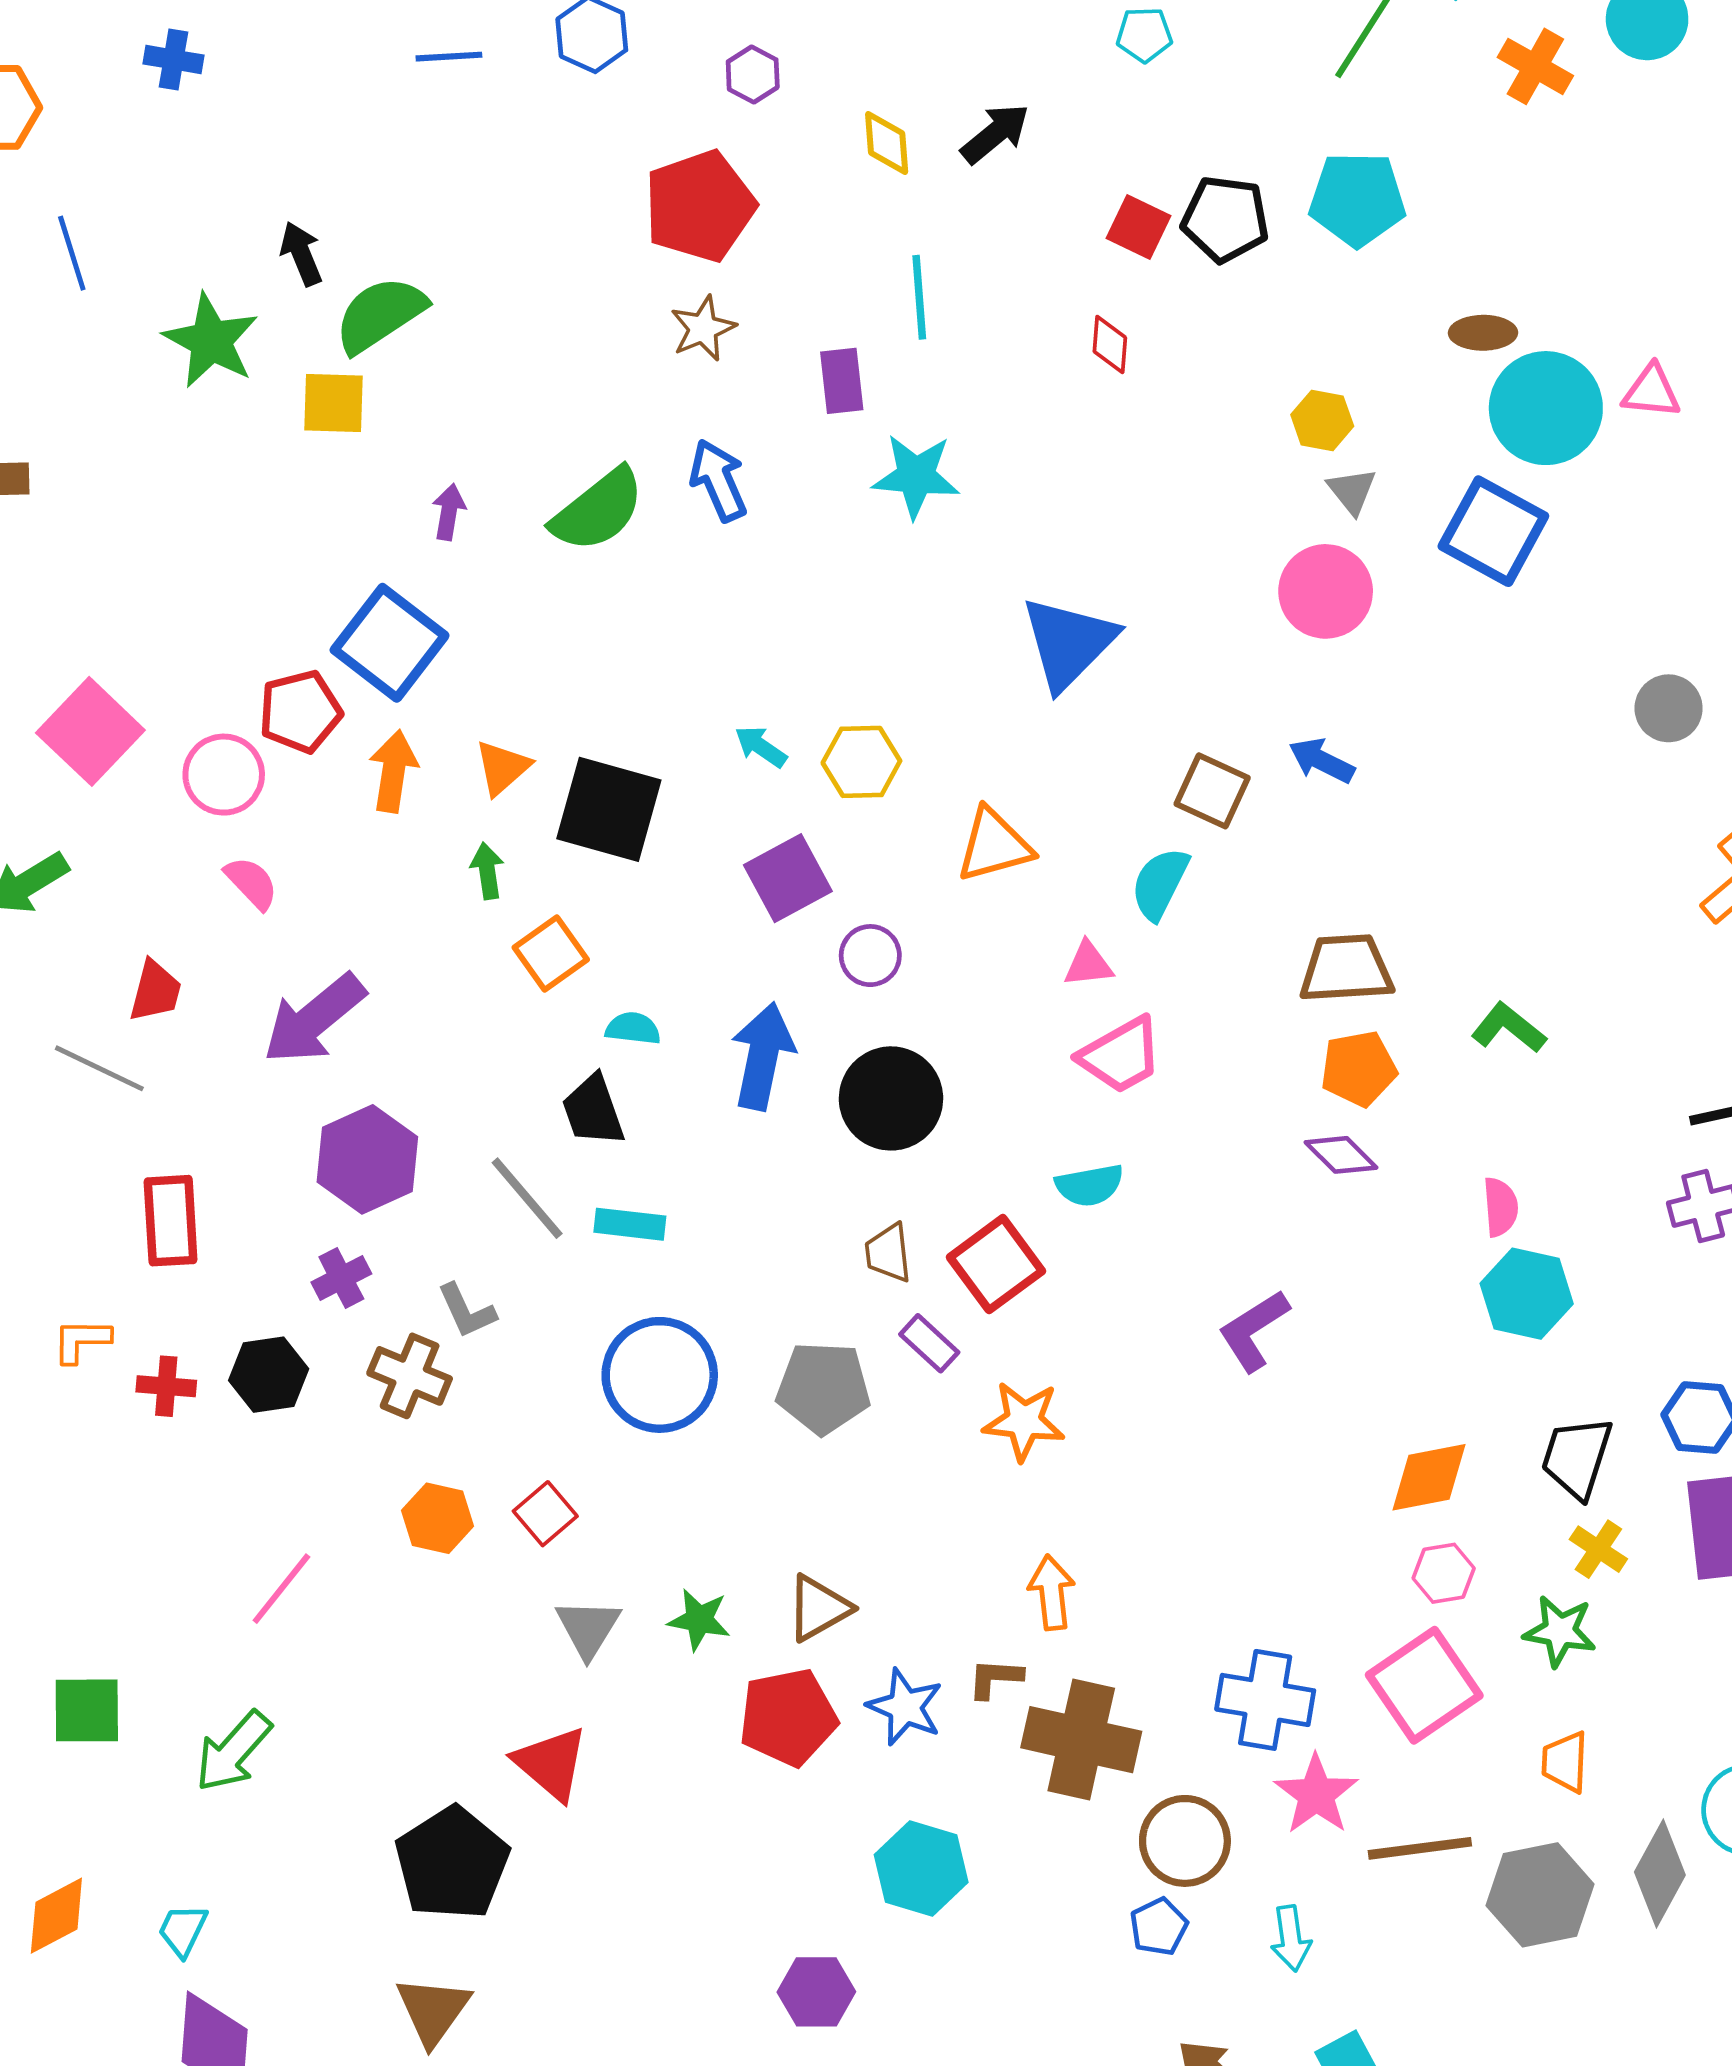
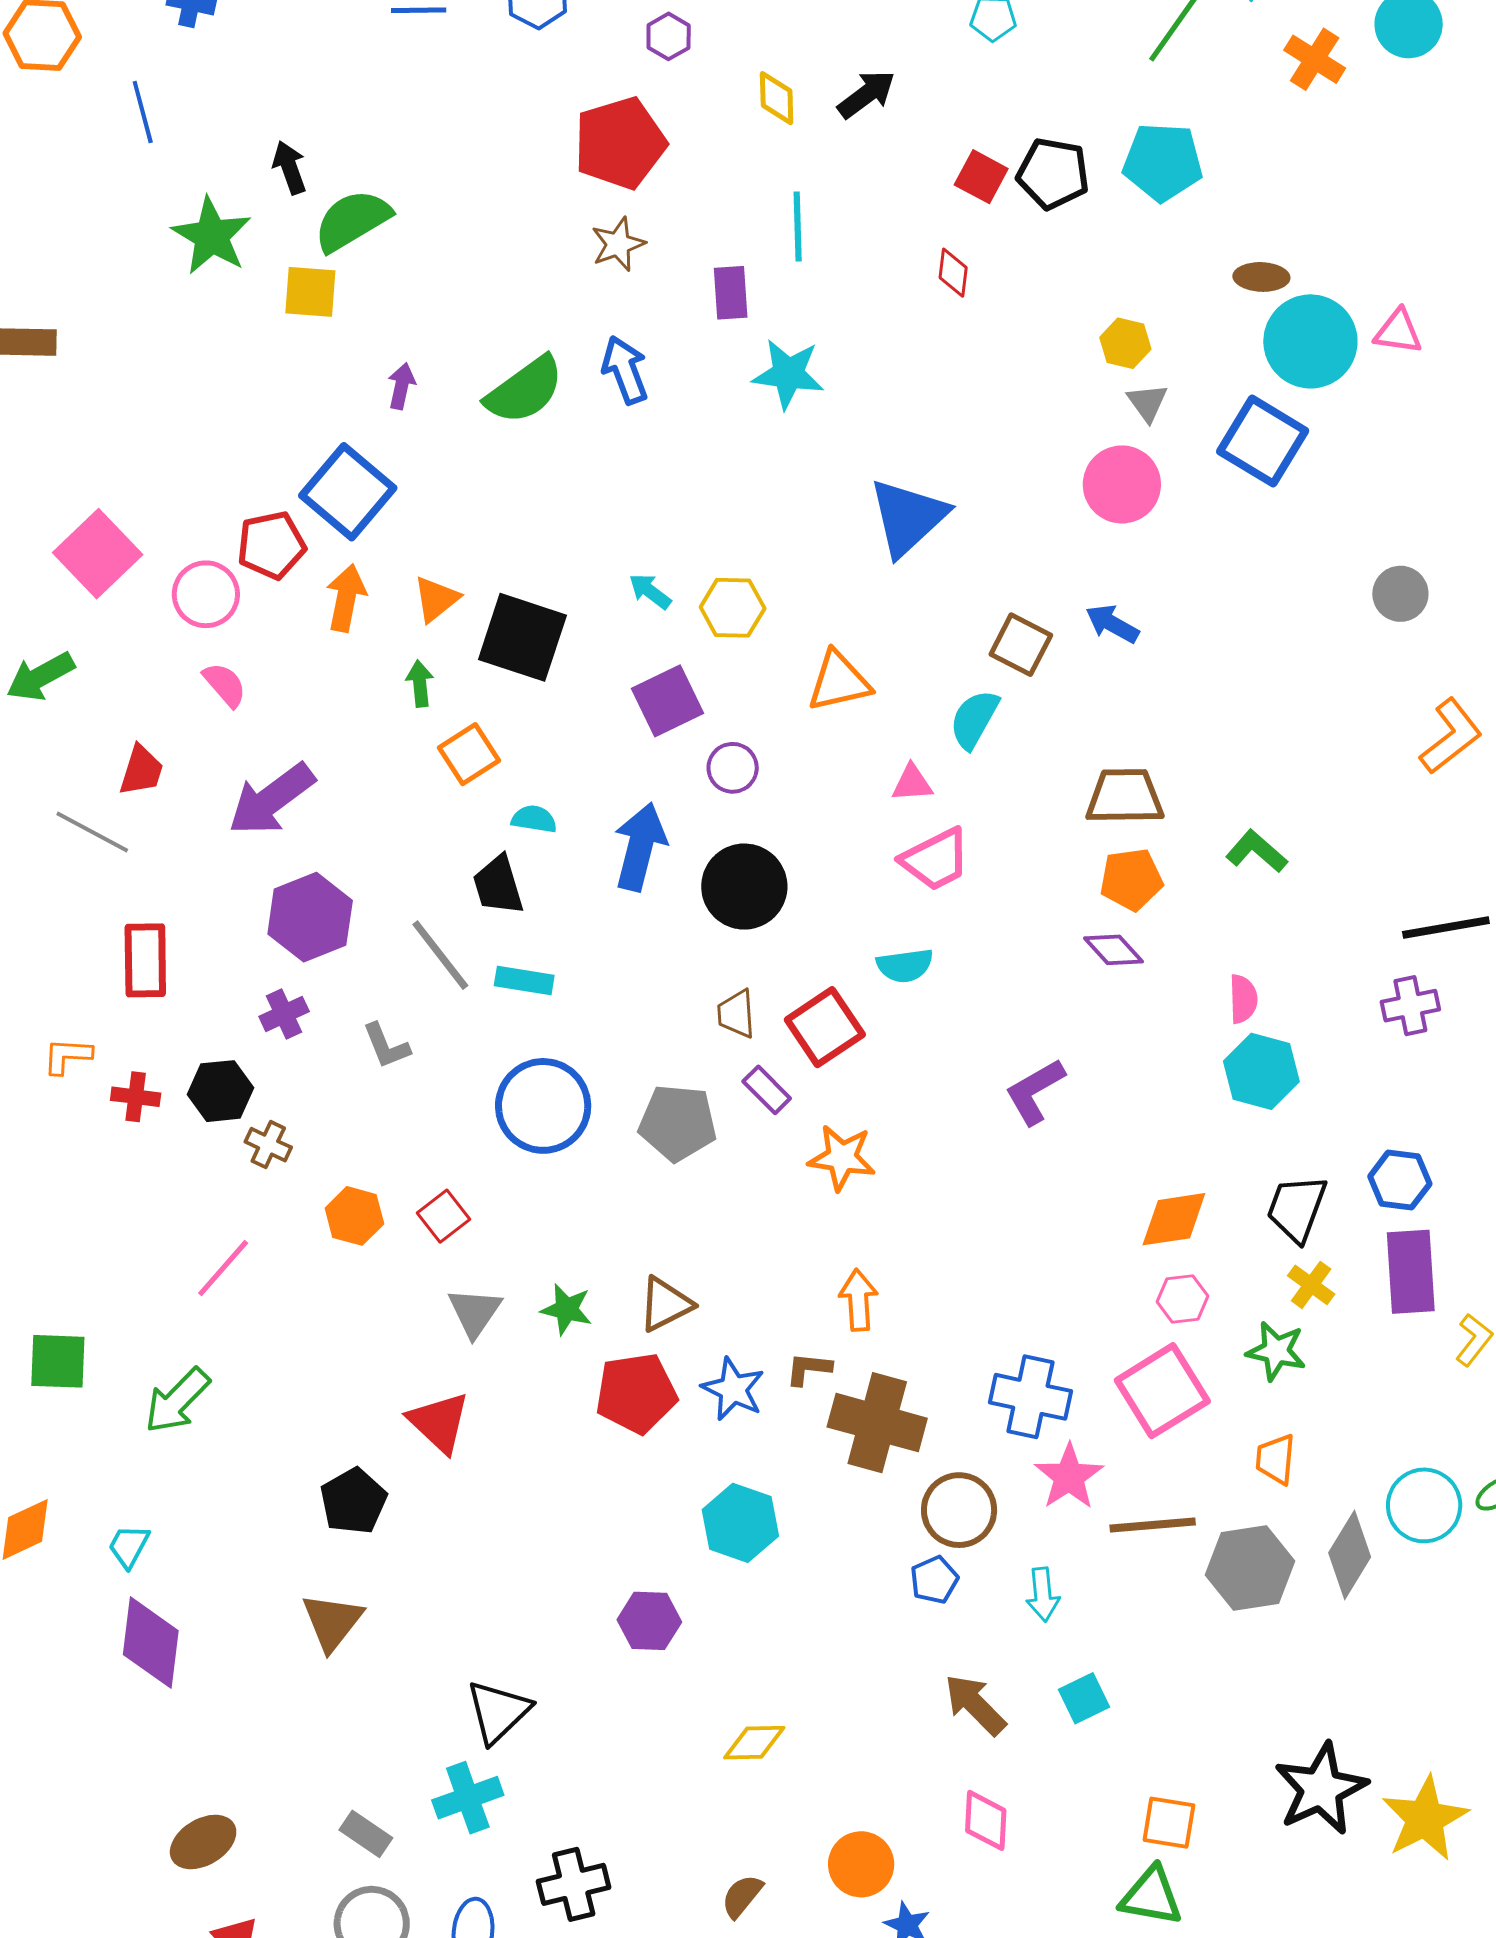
blue line: (72, 253) -> (143, 112), moved
brown cross: (410, 1376) -> (268, 1145), moved, size x0.7
black pentagon: (452, 1863) -> (353, 1501), size x0.7

